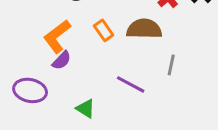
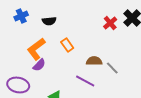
brown semicircle: (144, 29) -> (94, 61), moved, size x0.7
gray line: (171, 65) -> (112, 68), turned -56

